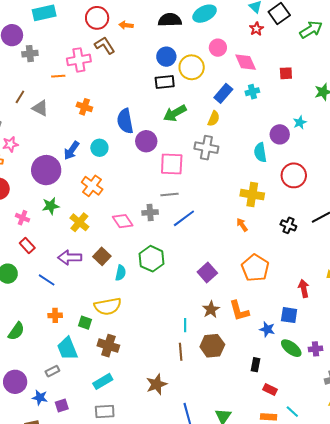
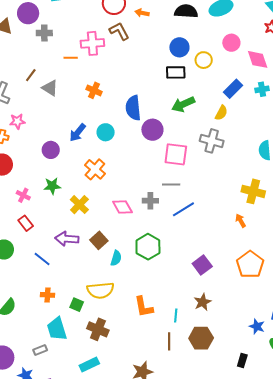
yellow circle: (192, 67) -> (204, 60), size x0.7
purple circle: (46, 170) -> (51, 150), size x0.6
orange L-shape: (239, 311) -> (144, 307), moved

